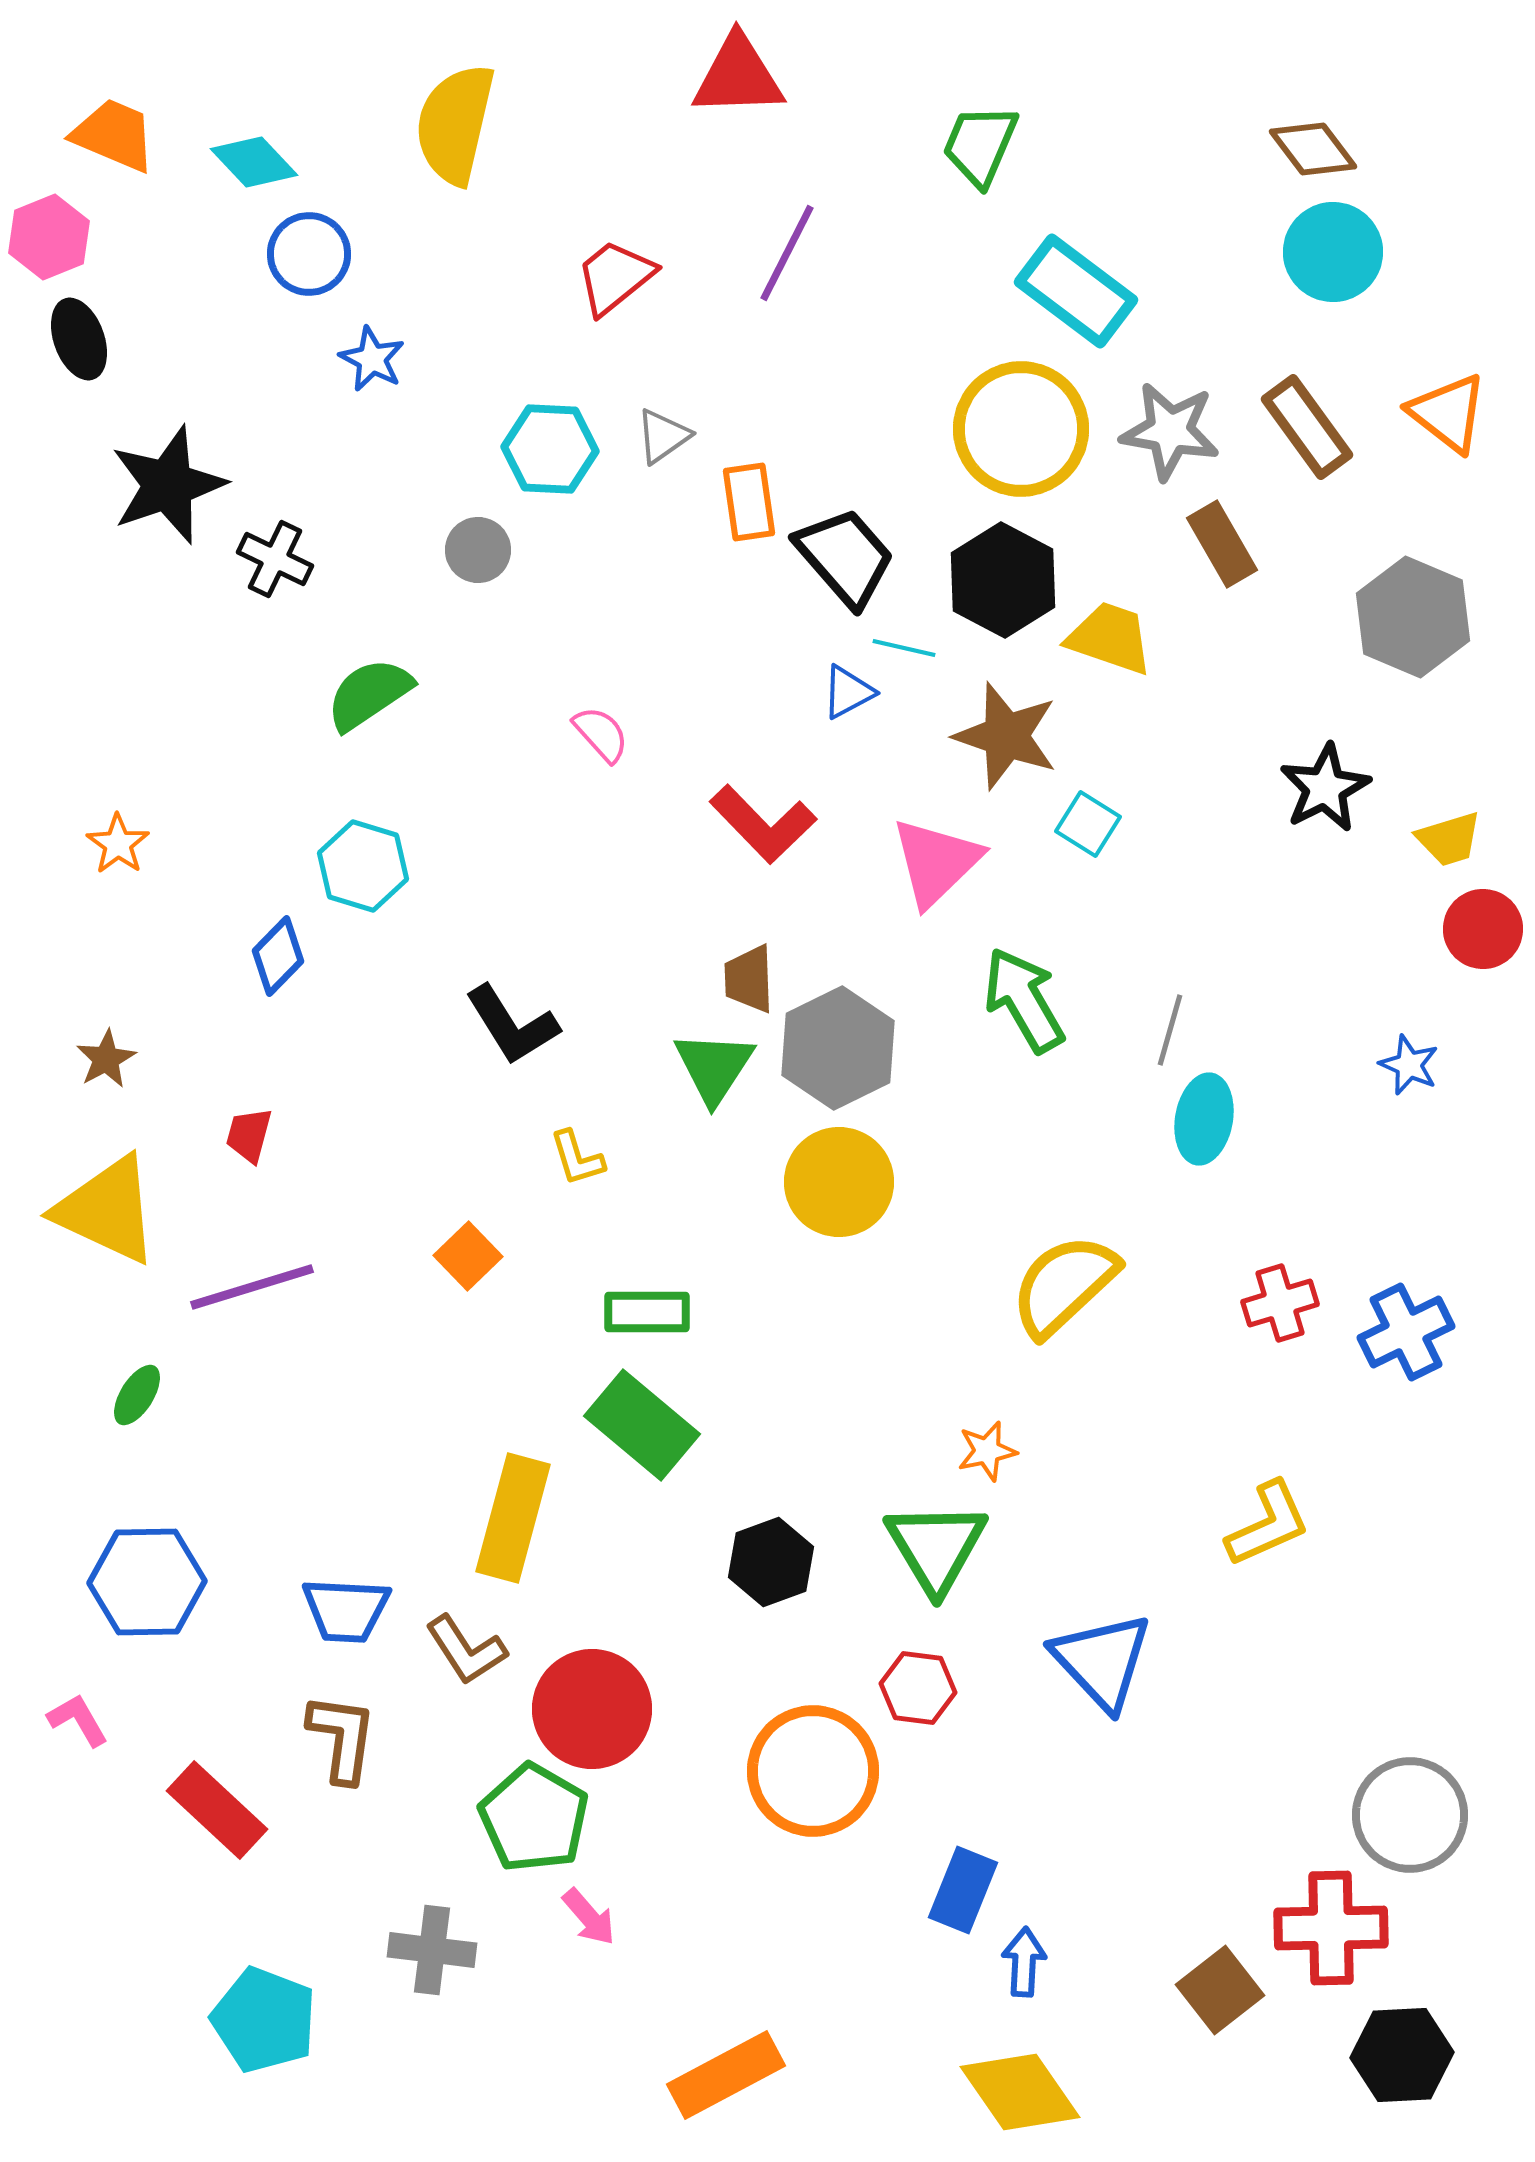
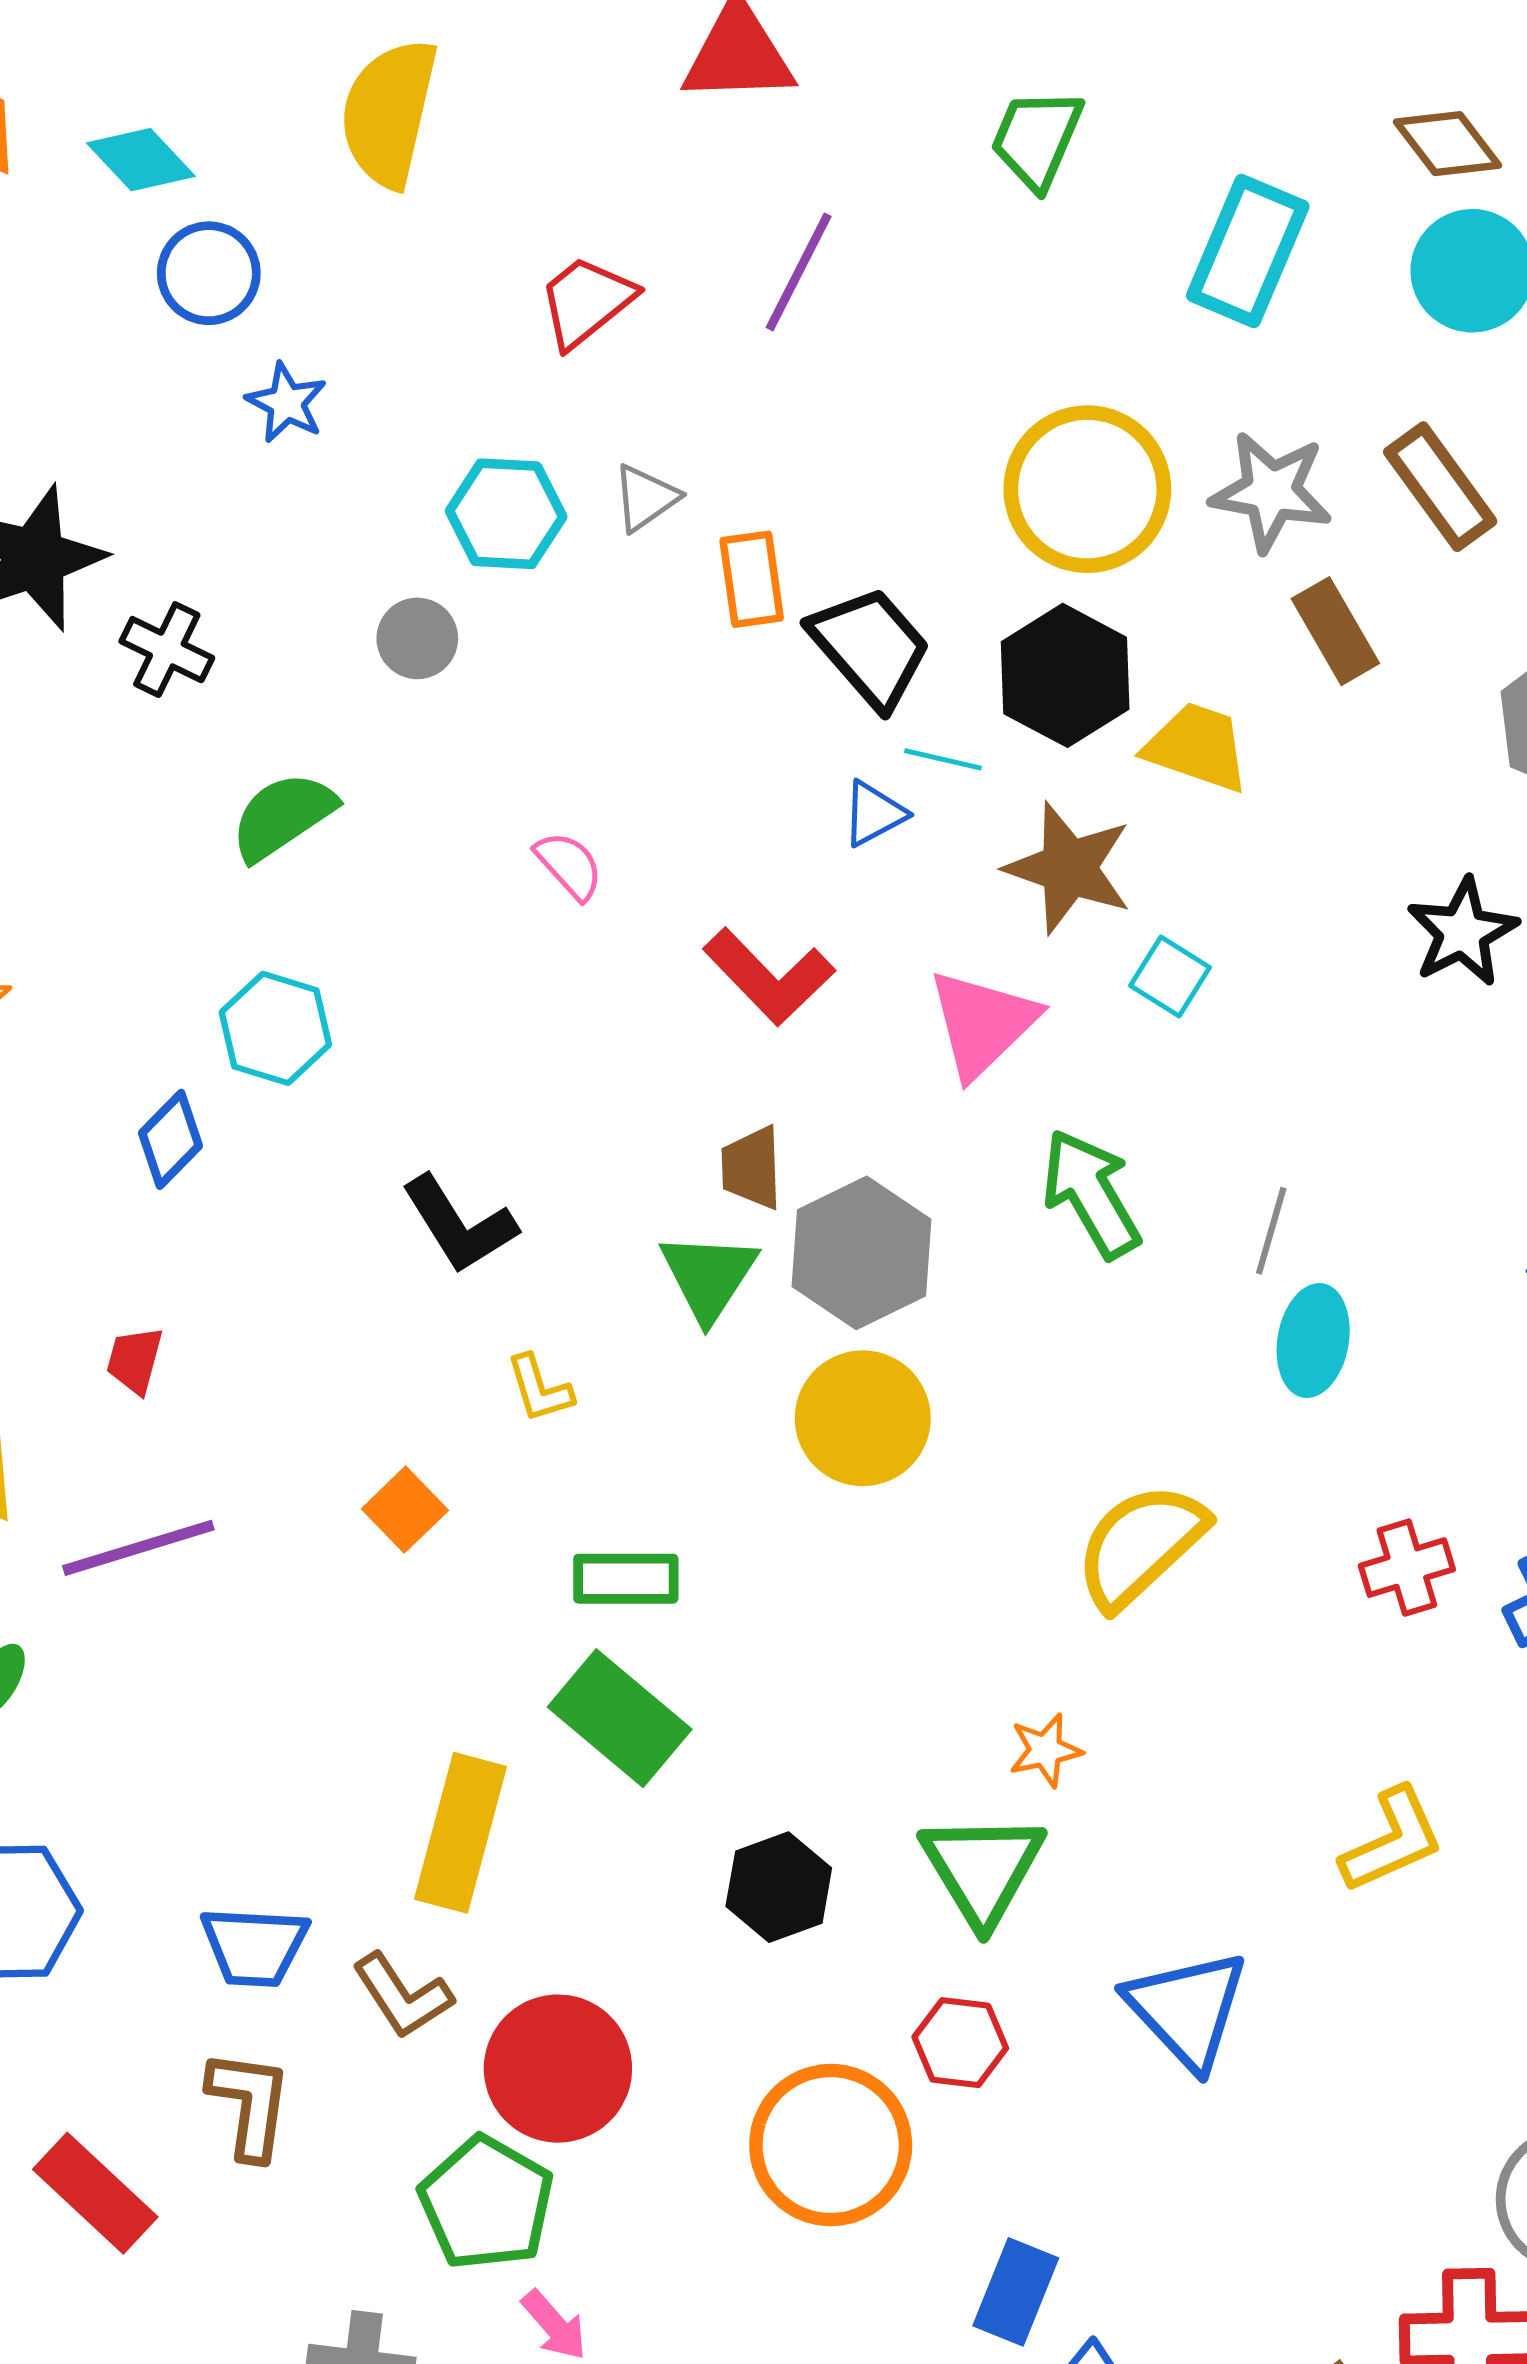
cyan rectangle: (1076, 291) -> (1248, 251), moved, turned 76

